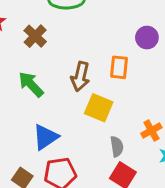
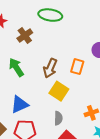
gray semicircle: (117, 146) -> (58, 118), moved

